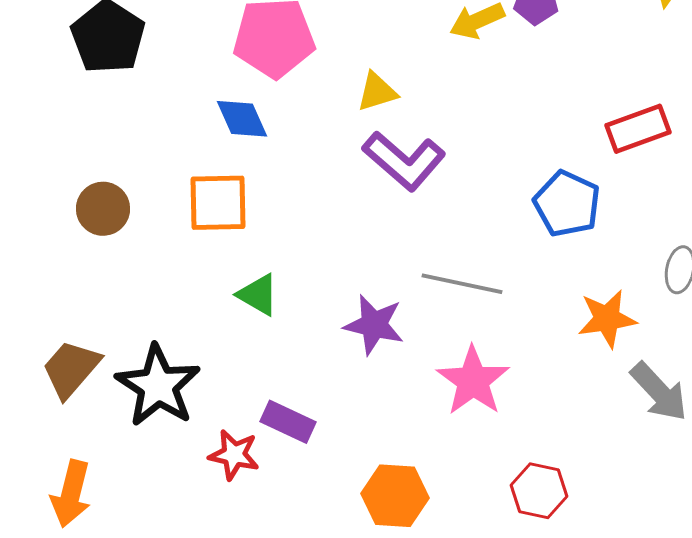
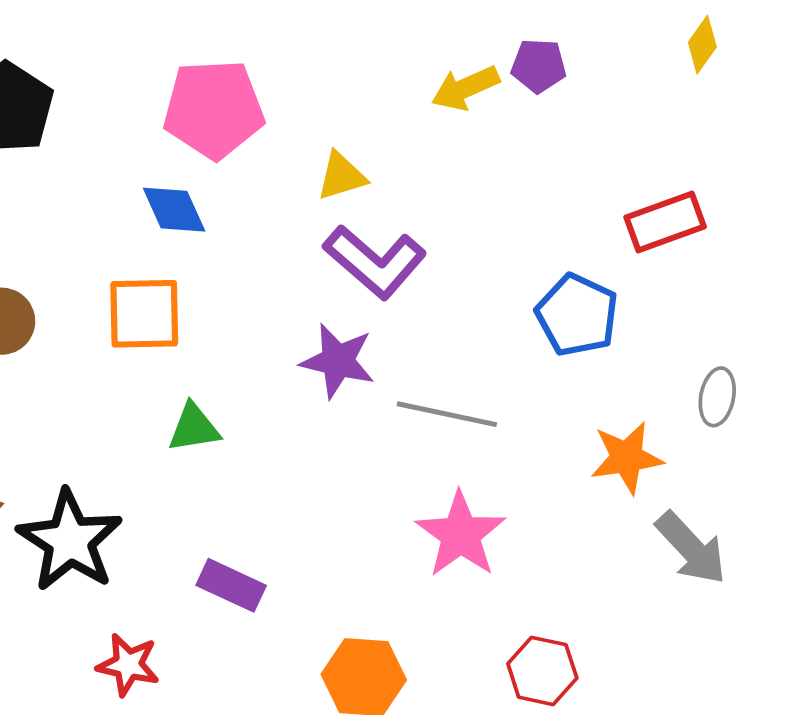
green triangle: (258, 295) -> (194, 428), turned -39
purple star: (374, 325) -> (338, 361), moved
red star: (234, 455) -> (128, 665), moved

